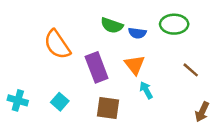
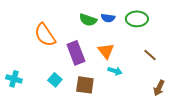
blue semicircle: (137, 33) -> (108, 18), moved
cyan arrow: (146, 90) -> (115, 71), turned 136
cyan square: (60, 102) -> (55, 80), moved

